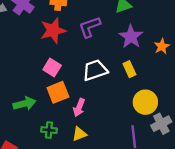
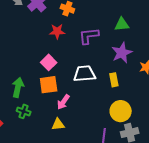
red star: (53, 31) -> (57, 31), size x0.7
green arrow: (24, 104) -> (18, 87), turned -78
green cross: (49, 130) -> (24, 111), moved

